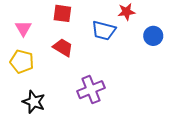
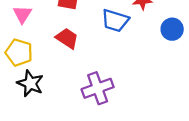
black star: (34, 102) -> (30, 83), moved

